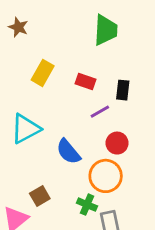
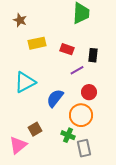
brown star: (18, 27) -> (20, 20), moved
yellow rectangle: (43, 73) -> (37, 43), turned 48
blue semicircle: (68, 152) -> (55, 98), turned 78

